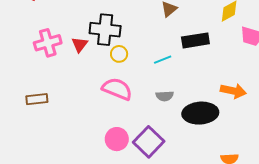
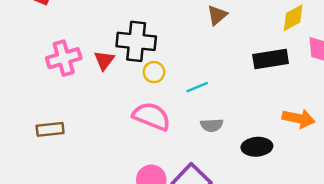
black rectangle: (195, 40) -> (271, 59), moved
cyan line: (163, 60) -> (197, 87), moved
black ellipse: (200, 113) -> (257, 147), size x0.7

